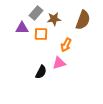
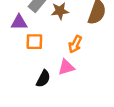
orange square: (41, 34) -> (34, 42), moved

